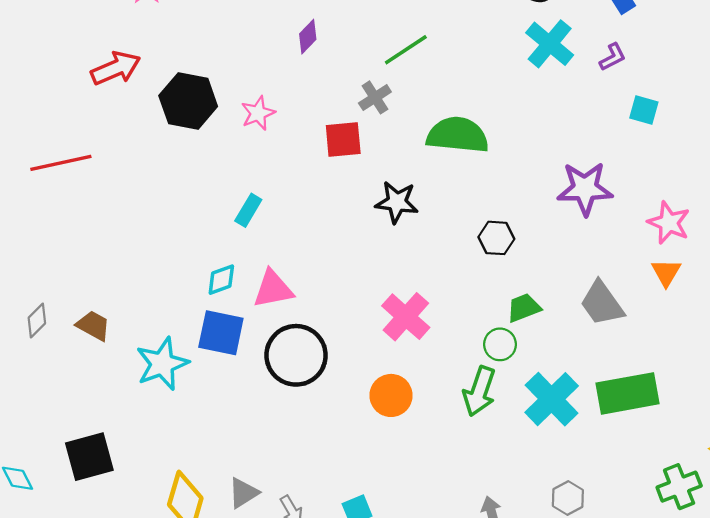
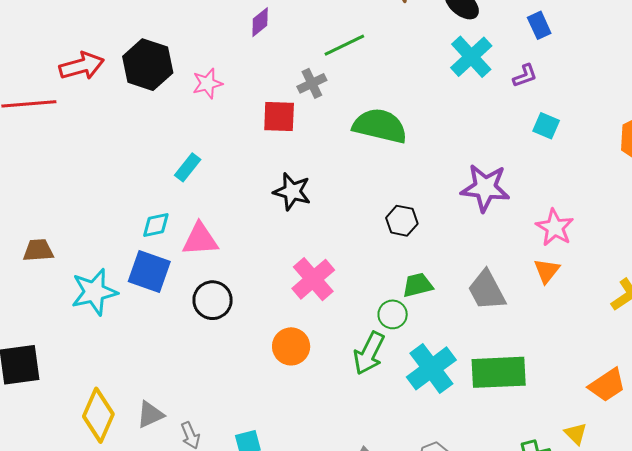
red arrow: (116, 68) -> (82, 66), moved
black star: (397, 202) -> (292, 192), moved
brown trapezoid: (93, 326) -> (38, 250), turned -40
black circle: (296, 355) -> (213, 300), size x0.7

